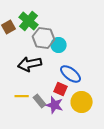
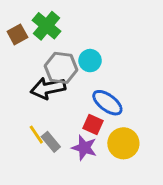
gray hexagon: (44, 38) -> (61, 68), moved
yellow line: (22, 96) -> (36, 135), turned 56
gray rectangle: (40, 101) -> (51, 142), moved

